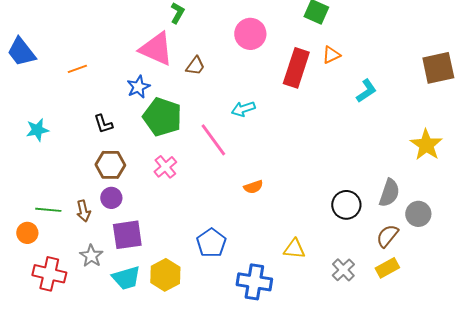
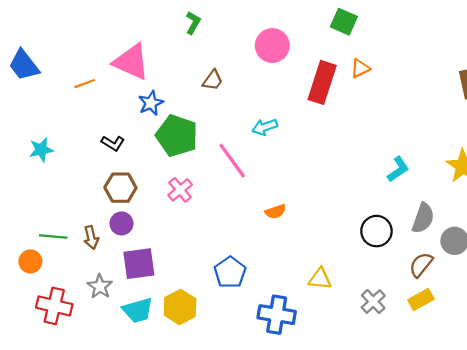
pink triangle: (156, 49) -> (131, 62), moved
cyan L-shape: (366, 91) -> (398, 169), moved
black L-shape: (103, 124) -> (113, 143), turned -40

